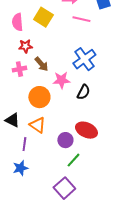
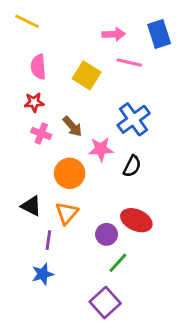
yellow square: (43, 17) -> (87, 75), moved
red star: (25, 46) -> (34, 102), moved
pink cross: (19, 69) -> (41, 134), turned 32
orange triangle: (37, 125) -> (67, 213), turned 36

